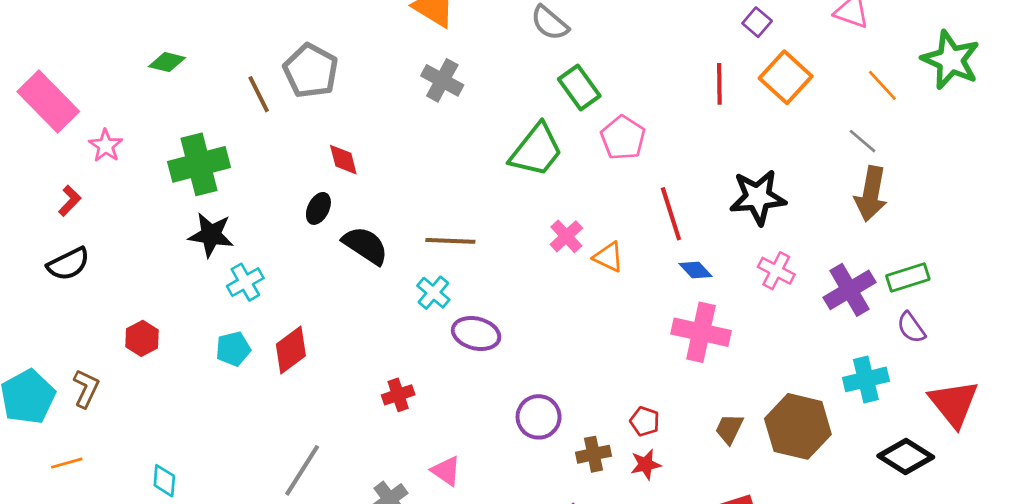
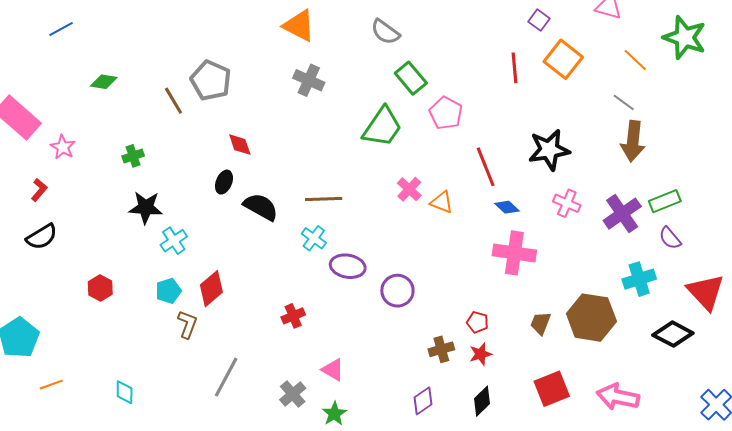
green cross: (199, 164) -> (133, 156), size x0.5
brown L-shape: (86, 389) -> (187, 324), moved
purple circle: (539, 417) -> (397, 291), moved

